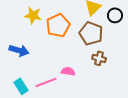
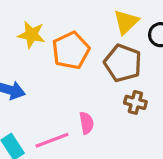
pink semicircle: (68, 71) -> (87, 123), turned 72

